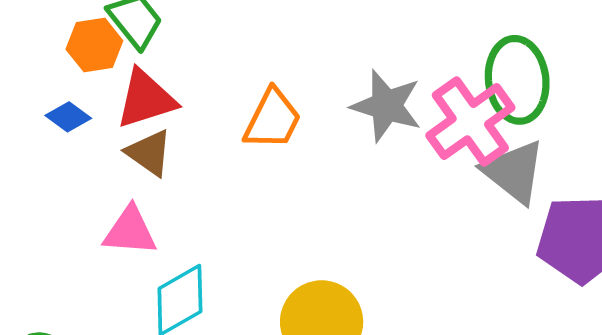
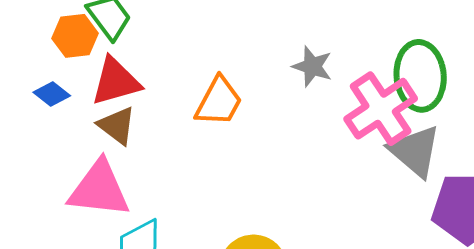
gray star: (386, 106) -> (312, 66), moved, size x0.7
pink triangle: (130, 231) -> (99, 189), size x1.4

